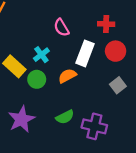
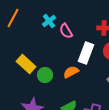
cyan cross: (41, 55) -> (49, 21), moved

